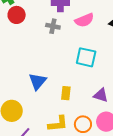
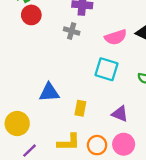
pink semicircle: (84, 20) -> (116, 37), moved
blue triangle: (38, 81) -> (49, 92), turned 42

